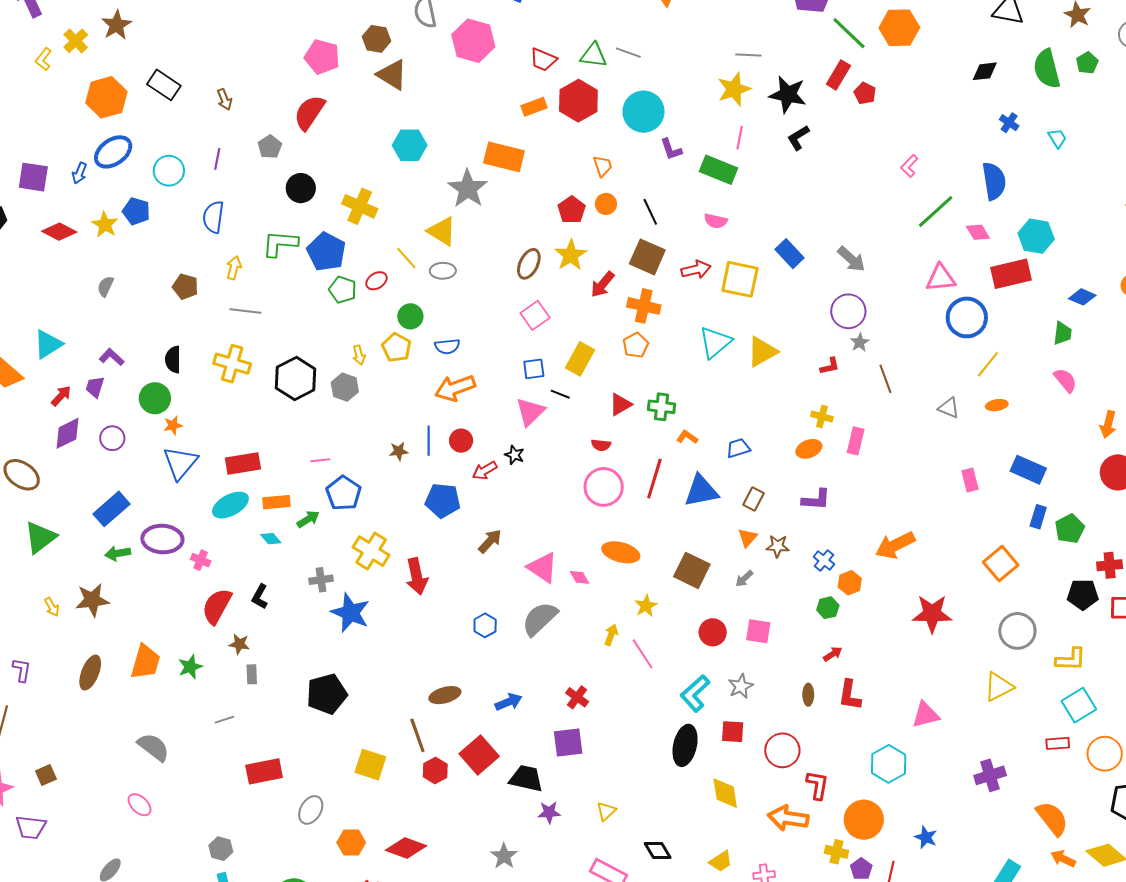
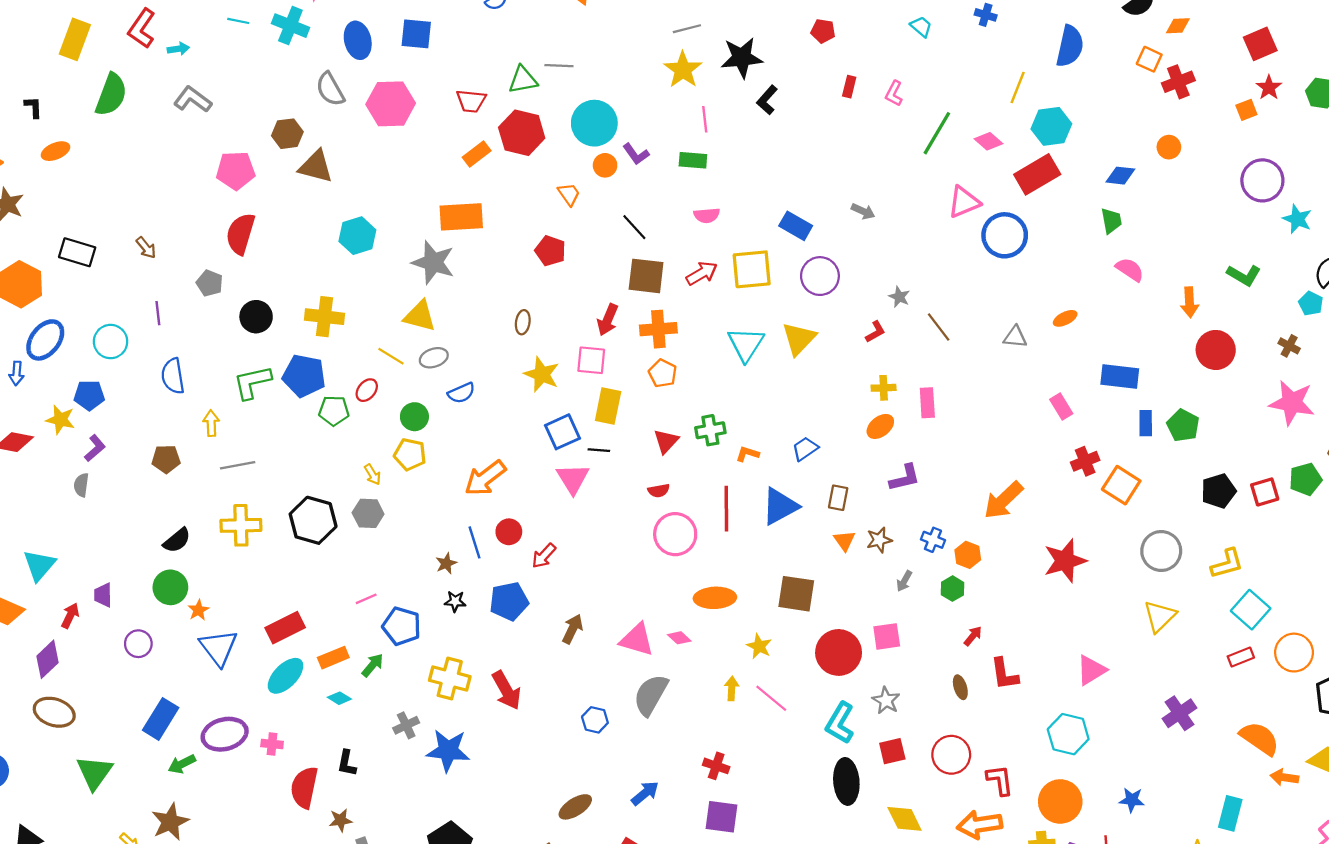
red rectangle: (838, 75) -> (849, 87), moved, size x0.7
cyan trapezoid: (1057, 138) -> (921, 27), moved
green rectangle: (718, 170) -> (693, 160), size x0.7
blue semicircle: (994, 181) -> (1070, 46), moved, turned 39
orange circle: (606, 204) -> (605, 165), moved
yellow star: (571, 255) -> (542, 374), moved
gray arrow: (851, 259) -> (863, 211), size x0.7
brown ellipse: (529, 264) -> (523, 322), size x0.7
purple circle: (848, 311) -> (820, 276), moved
pink square: (535, 315) -> (591, 360), moved, turned -32
blue semicircle: (447, 346) -> (461, 393), moved
purple L-shape: (112, 357) -> (95, 448), moved, turned 115
black semicircle: (173, 360) -> (177, 540), turned -112
yellow line: (988, 364) -> (1018, 88), moved
blue square: (534, 369) -> (563, 432), size x1.4
purple diamond: (68, 433) -> (48, 659), moved
black star: (514, 455) -> (455, 601), moved
red cross: (1110, 565) -> (1085, 461), moved
gray arrow: (744, 579) -> (904, 581), moved
red circle: (713, 632) -> (839, 652), size x1.5
purple square: (568, 742) -> (721, 817), turned 32

